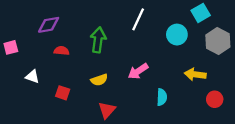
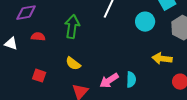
pink arrow: (138, 71) -> (109, 81), moved
white triangle: (32, 77) -> (11, 44), moved
yellow semicircle: (99, 80) -> (73, 64), turned 56

